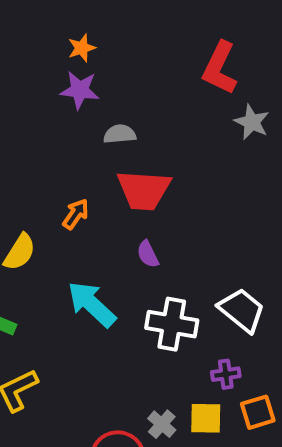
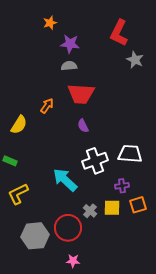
purple star: (80, 90) -> (70, 44), moved
cyan arrow: (92, 304) -> (65, 180), moved
white trapezoid: (242, 310) -> (130, 154), turned -35
white cross: (172, 324) -> (95, 161), turned -30

